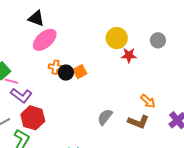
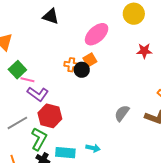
yellow circle: (117, 38) -> (134, 14), moved
pink ellipse: (45, 40) -> (97, 34), moved
orange square: (80, 72) -> (90, 60), moved

